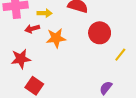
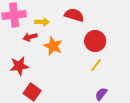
orange star: (56, 38) -> (53, 46), turned 30
yellow line: (120, 55) -> (96, 65), moved

